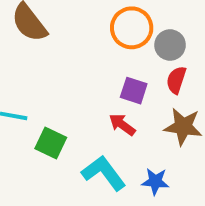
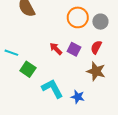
gray circle: (170, 45) -> (100, 22), moved
red arrow: (122, 125) -> (56, 49), moved

